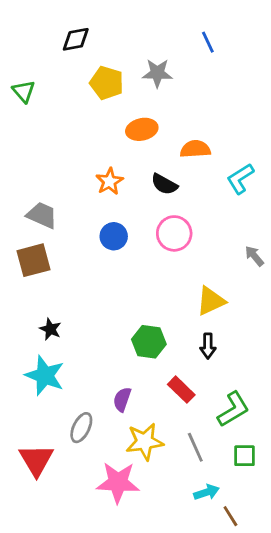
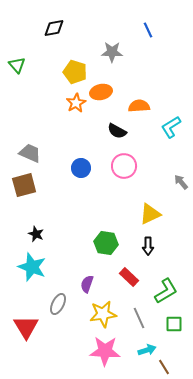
yellow pentagon: (107, 83) -> (75, 72), moved
orange star: (109, 181) -> (76, 103), moved
pink star: (118, 482) -> (105, 351), moved

